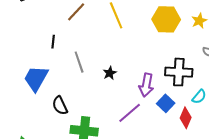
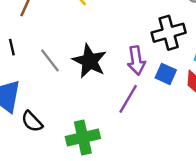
black star: (110, 73) -> (90, 61), size x2.0
black semicircle: (60, 106) -> (32, 121), moved

